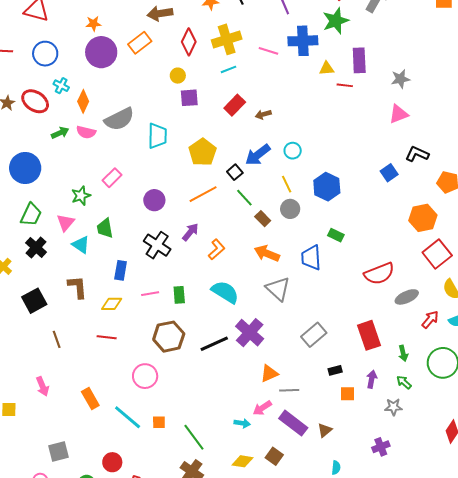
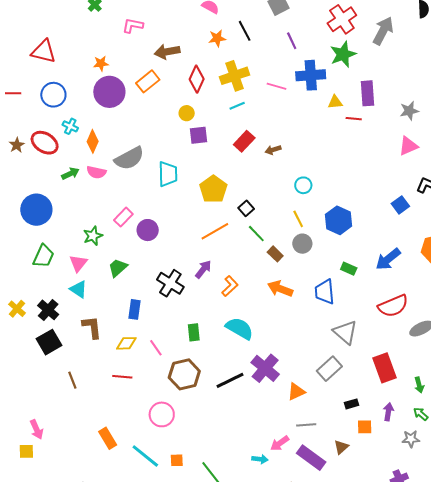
blue arrow: (258, 155) -> (388, 259), moved
purple circle: (154, 200) -> (148, 230), moved
green trapezoid: (105, 228) -> (118, 268), turned 60
cyan triangle: (81, 245) -> (79, 289), moved
black cross: (36, 247) -> (48, 310), moved
gray triangle: (278, 289) -> (345, 332), moved
pink line: (150, 294) -> (156, 348), moved, turned 66
orange triangle: (269, 373) -> (296, 392), moved
pink arrow: (43, 386) -> (37, 429), moved
brown triangle: (325, 430) -> (341, 447), moved

